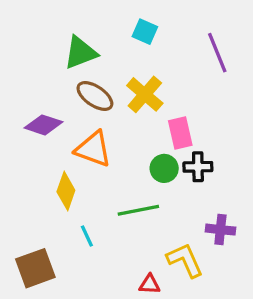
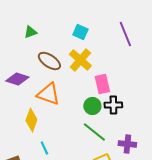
cyan square: (145, 32) -> (80, 32), moved
green triangle: (80, 53) -> (30, 32), moved, size x0.6
green line: (138, 210) -> (94, 132), moved, turned 50

